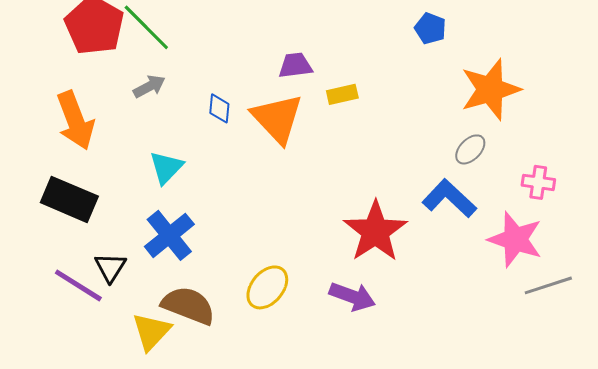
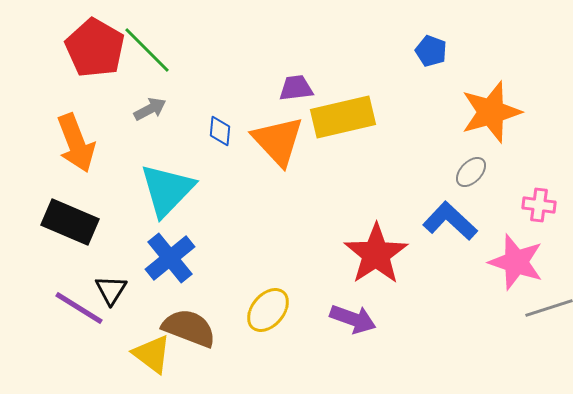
yellow rectangle: (342, 94) -> (343, 117), size x2.0
cyan triangle: (166, 167) -> (167, 190), size x1.6
yellow triangle: (151, 331) -> (152, 354), turned -36

